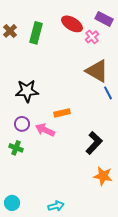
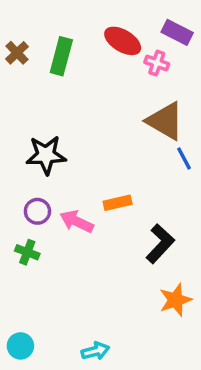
pink cross: (92, 37) -> (157, 63), turned -32
orange rectangle: (62, 113) -> (118, 203), moved
orange star: (103, 176) -> (175, 300), turned -30

